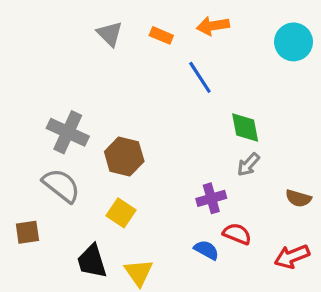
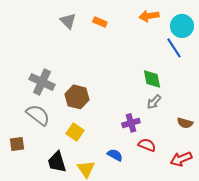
orange arrow: (213, 26) -> (149, 16), moved
blue line: (200, 77) -> (174, 48), moved
blue semicircle: (206, 250) -> (115, 155), moved

